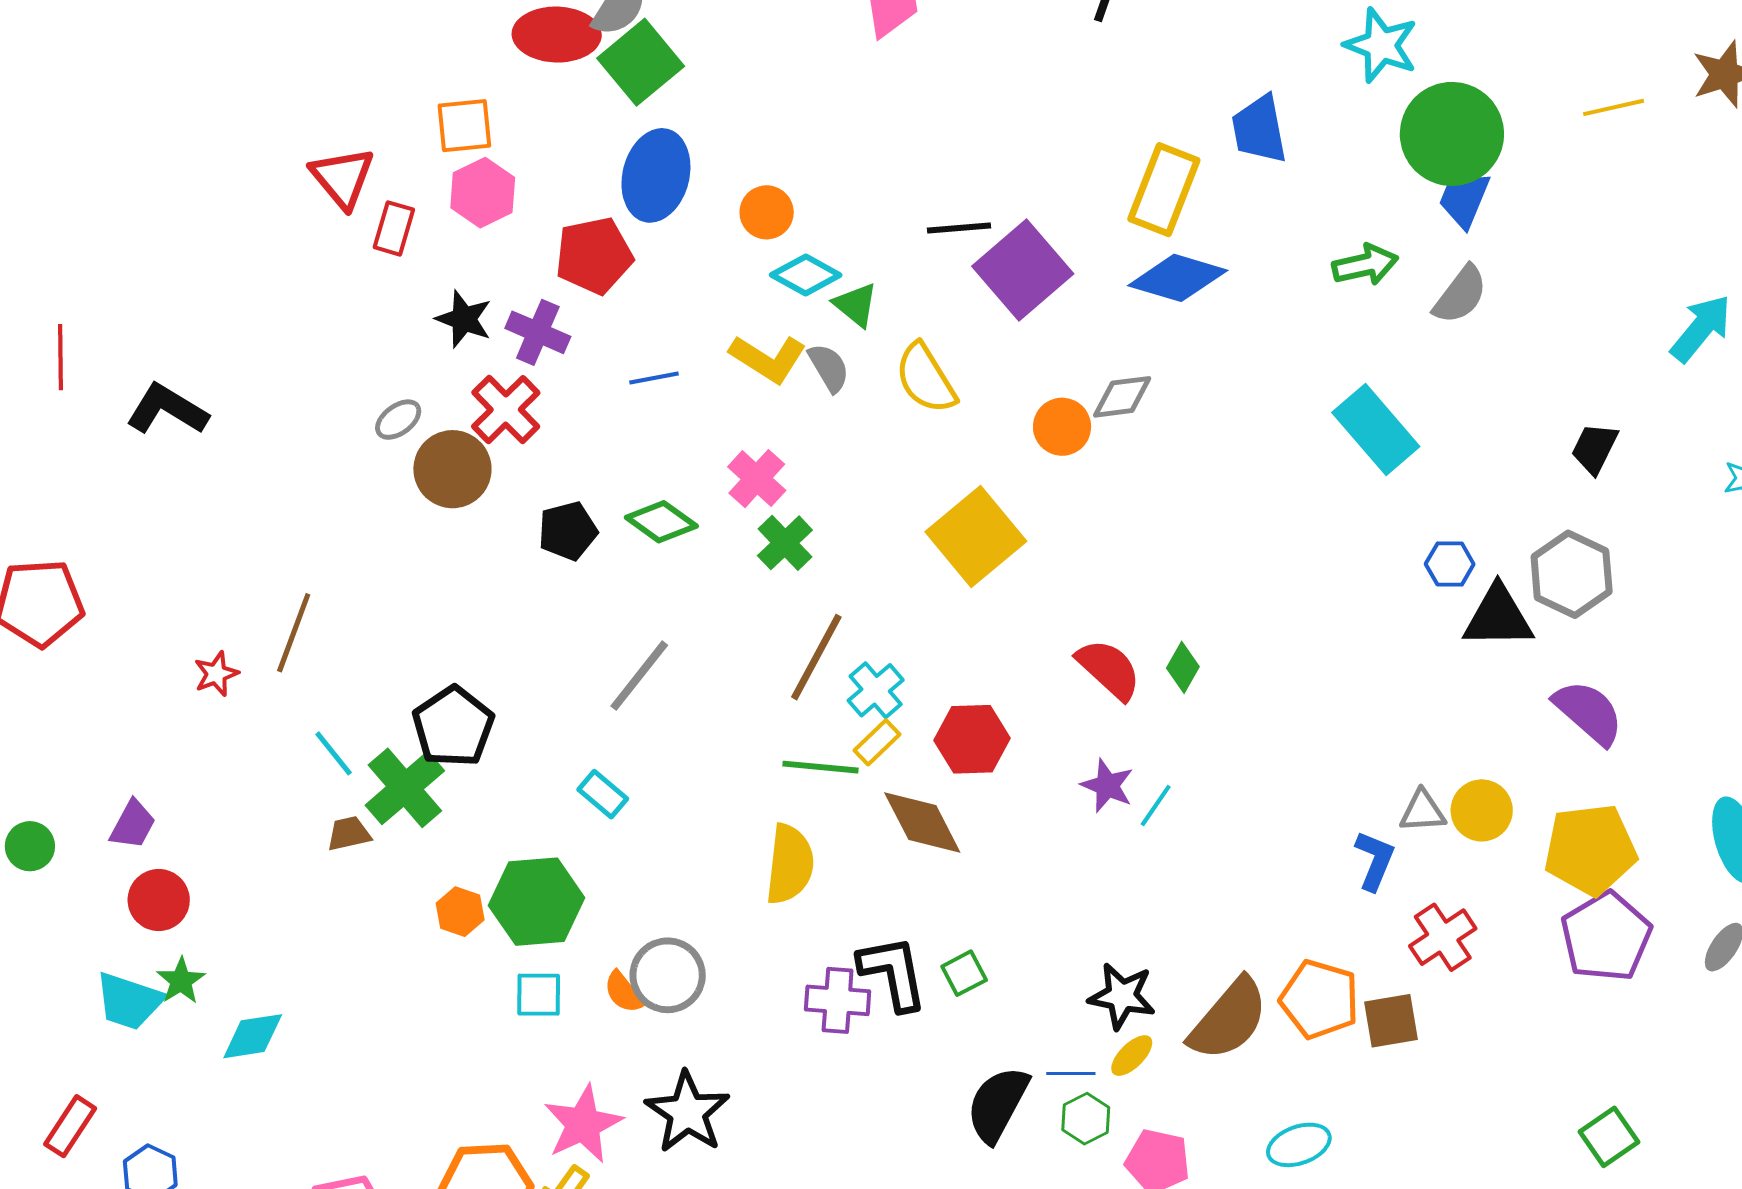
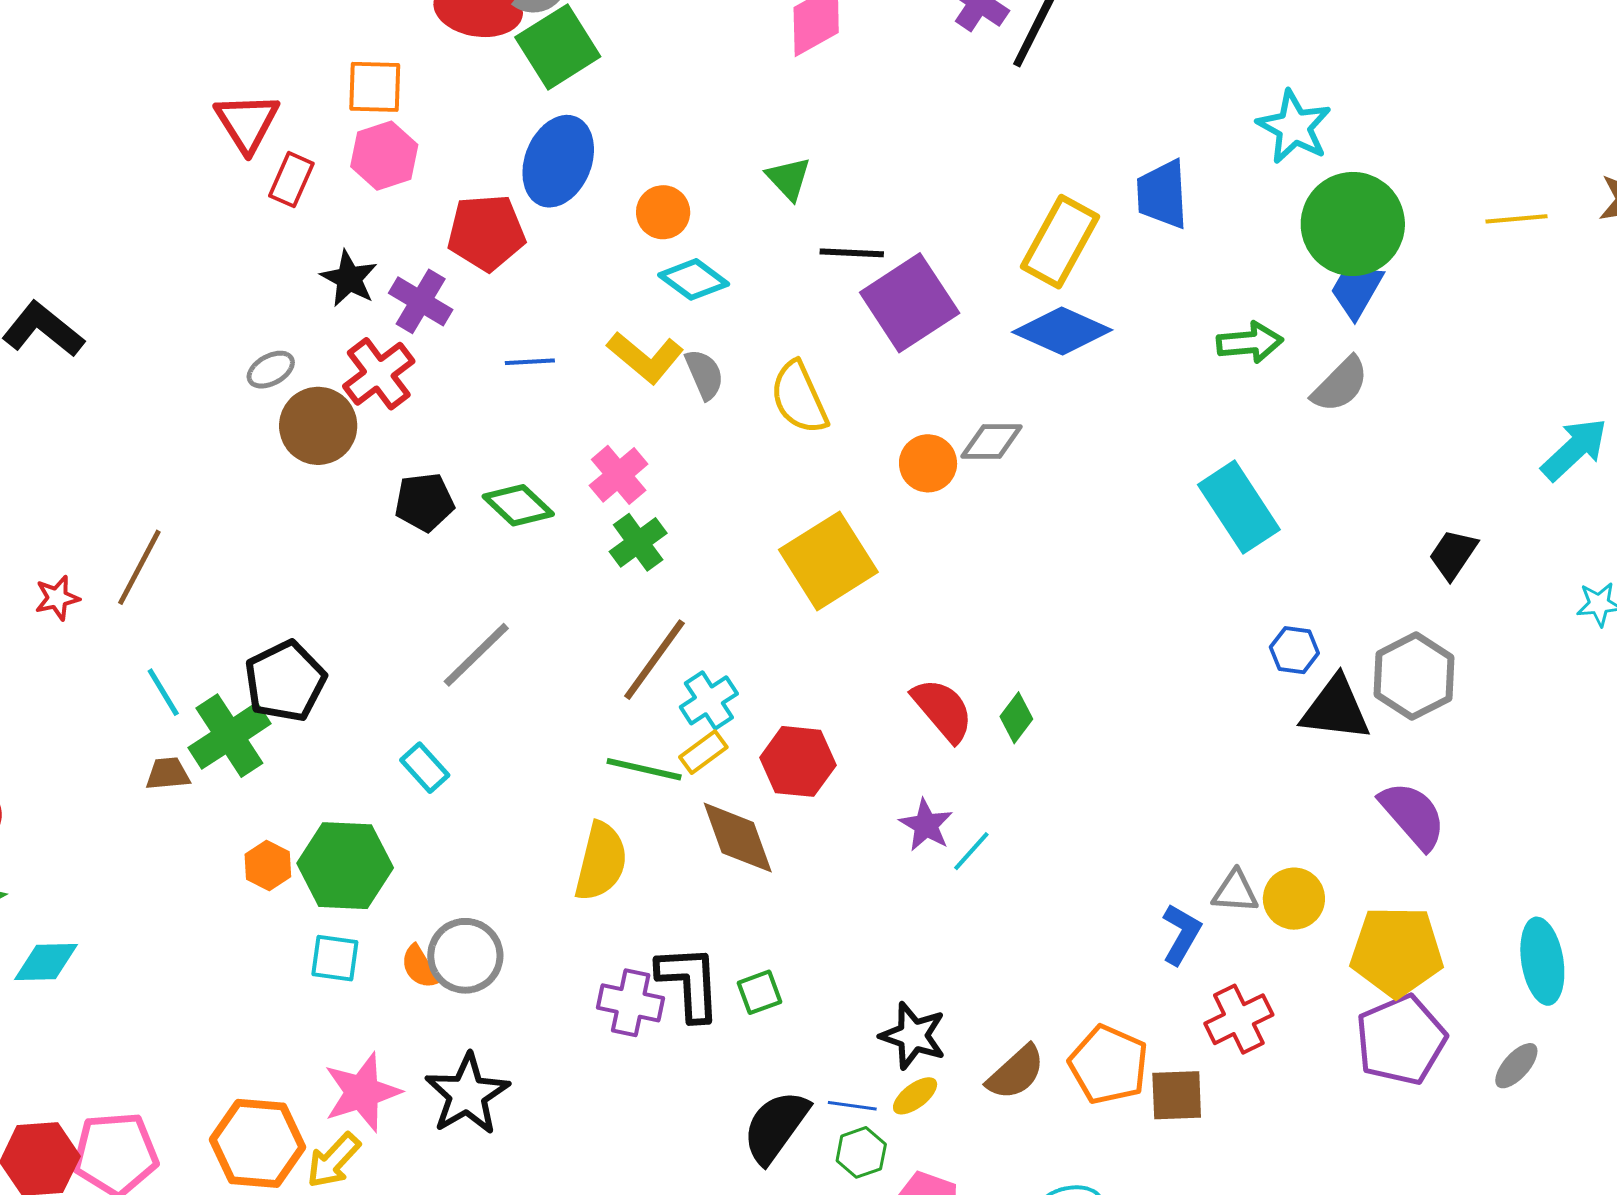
green triangle: (856, 305) -> (789, 178), moved
brown semicircle: (1229, 1019) -> (1016, 1073), size x0.7

